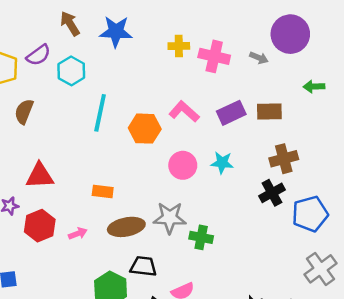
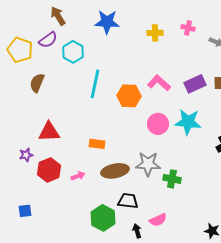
brown arrow: (70, 24) -> (58, 16), moved
pink cross: (214, 56) -> (188, 28), moved, size x0.6
cyan star: (222, 163) -> (188, 122), size x1.5

